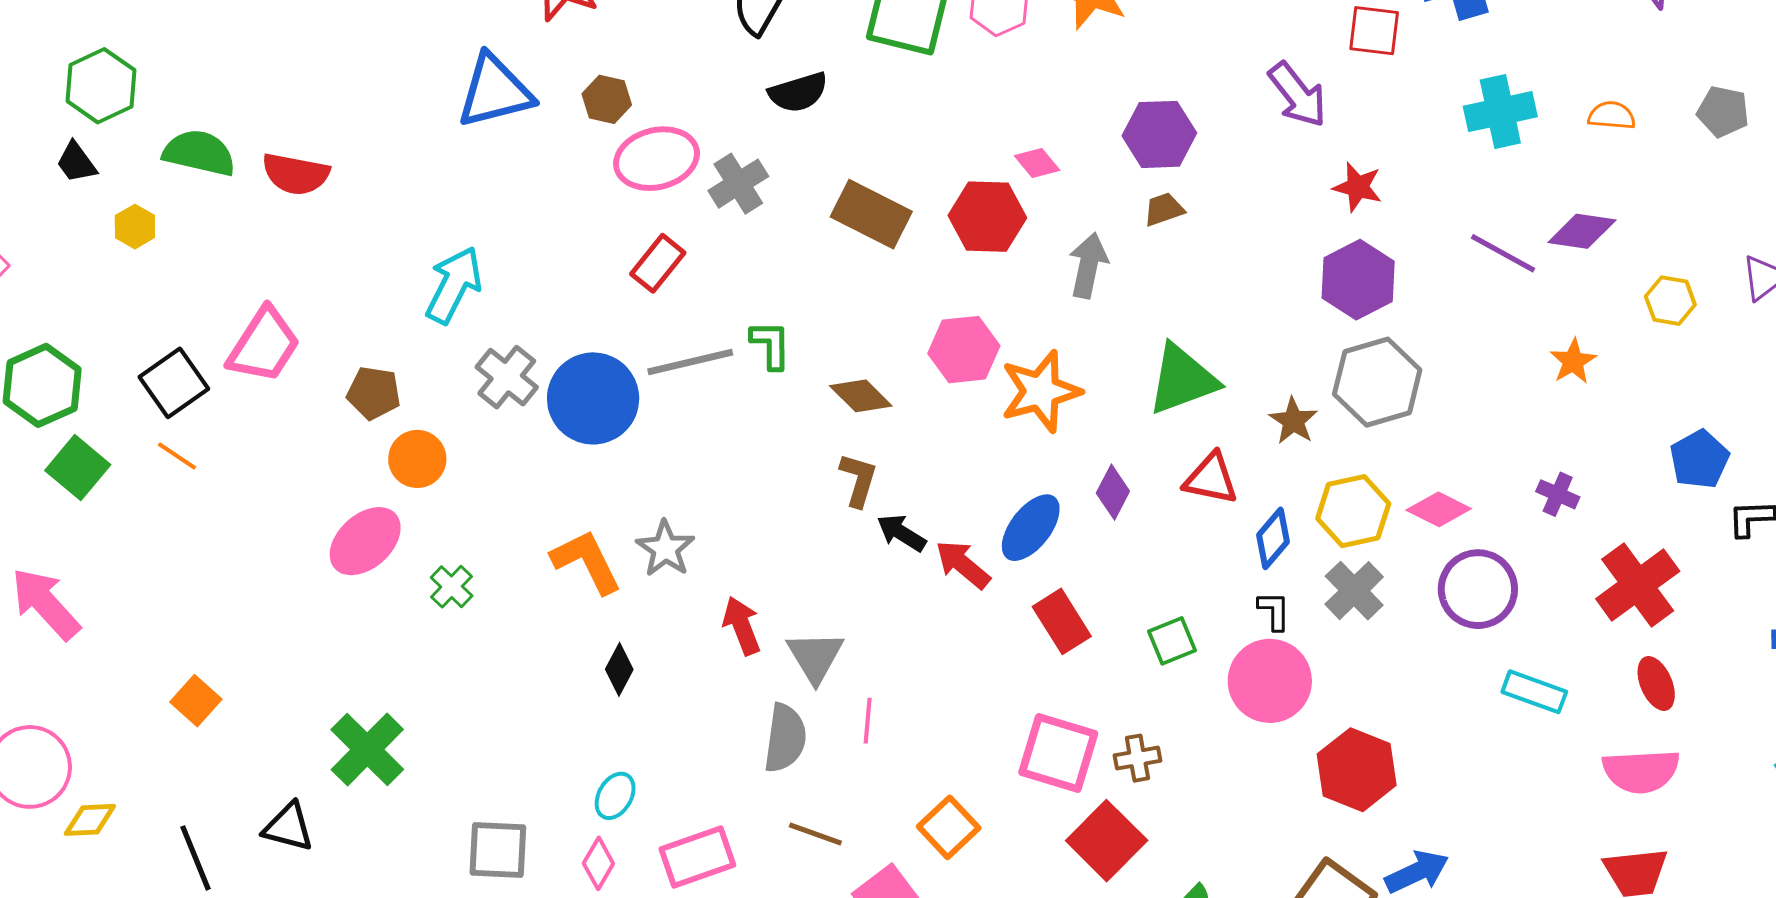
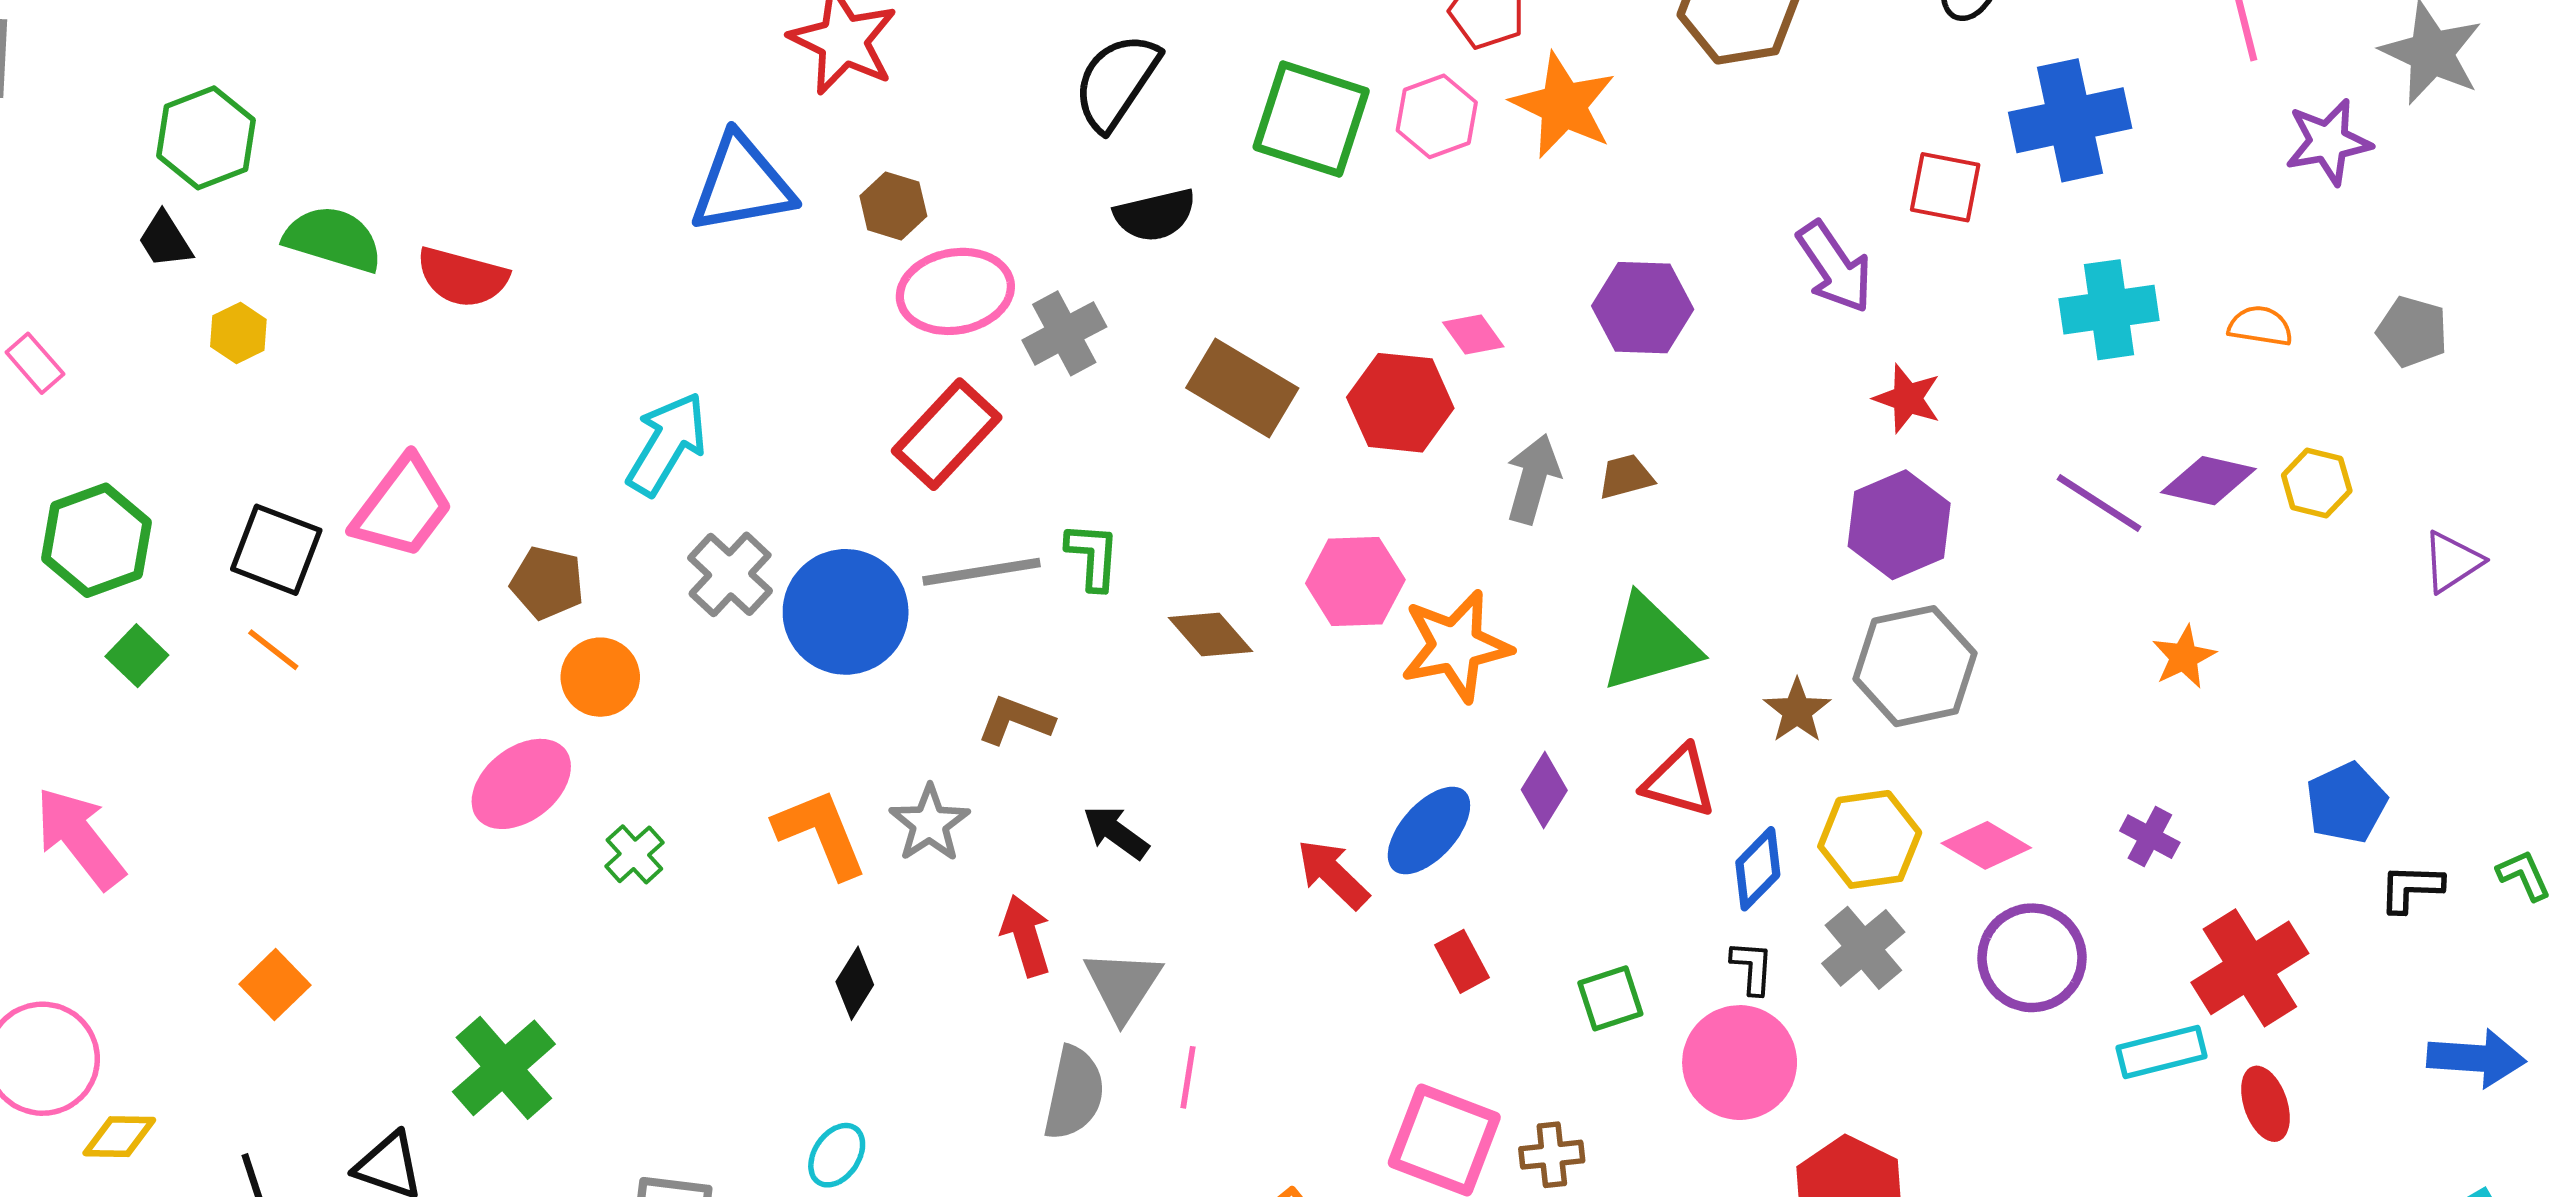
brown trapezoid: (1164, 209) -> (1626, 477), moved
red rectangle: (658, 263) -> (947, 434), size x1.4
yellow hexagon: (1670, 301) -> (2317, 483), moved
black square: (174, 383) -> (276, 550), turned -38
green square: (78, 468) -> (137, 656), size x0.7
brown L-shape: (858, 480) -> (1016, 720), moved, turned -90
black arrow: (901, 533) -> (1116, 832), moved
red rectangle: (1062, 621) -> (1462, 961), size x0.7
cyan rectangle: (1534, 692) -> (2161, 1052), moved, turned -38

